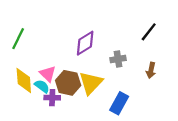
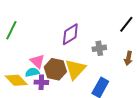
yellow diamond: (24, 81) -> (16, 80), moved, turned -40
cyan semicircle: (42, 86) -> (32, 72), turned -48

